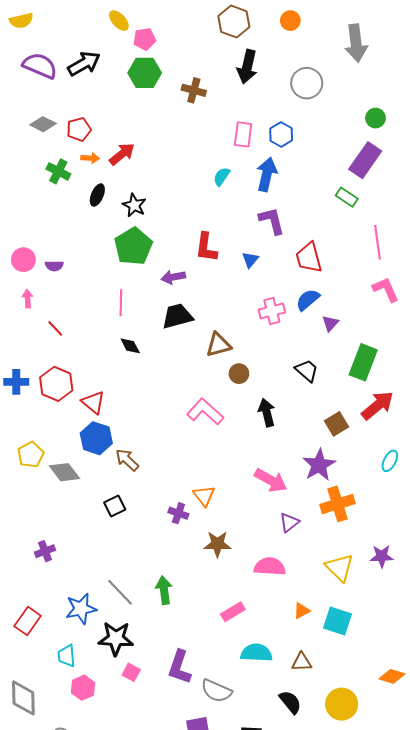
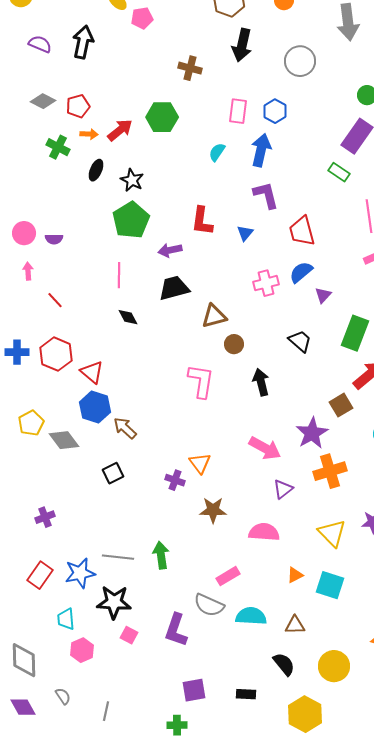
black arrow: (84, 64) -> (83, 42), turned -48
purple semicircle: (40, 66) -> (40, 44), size x0.7
green hexagon: (145, 73) -> (162, 117), moved
pink L-shape: (205, 412) -> (201, 381), turned 57
brown square: (336, 424) -> (341, 405), moved
gray line: (120, 592) -> (118, 557), turned -40
red rectangle: (28, 621) -> (40, 575), moved
gray semicircle: (216, 691) -> (209, 605), moved

